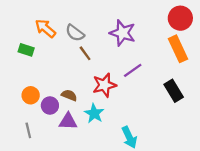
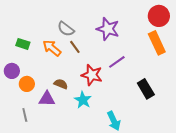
orange arrow: (45, 28) -> (52, 48), moved
red star: (104, 85) -> (92, 75), turned 30
black rectangle: (174, 91) -> (146, 89), moved
purple circle: (50, 105) -> (12, 71), moved
purple triangle: (68, 121) -> (47, 99), moved

